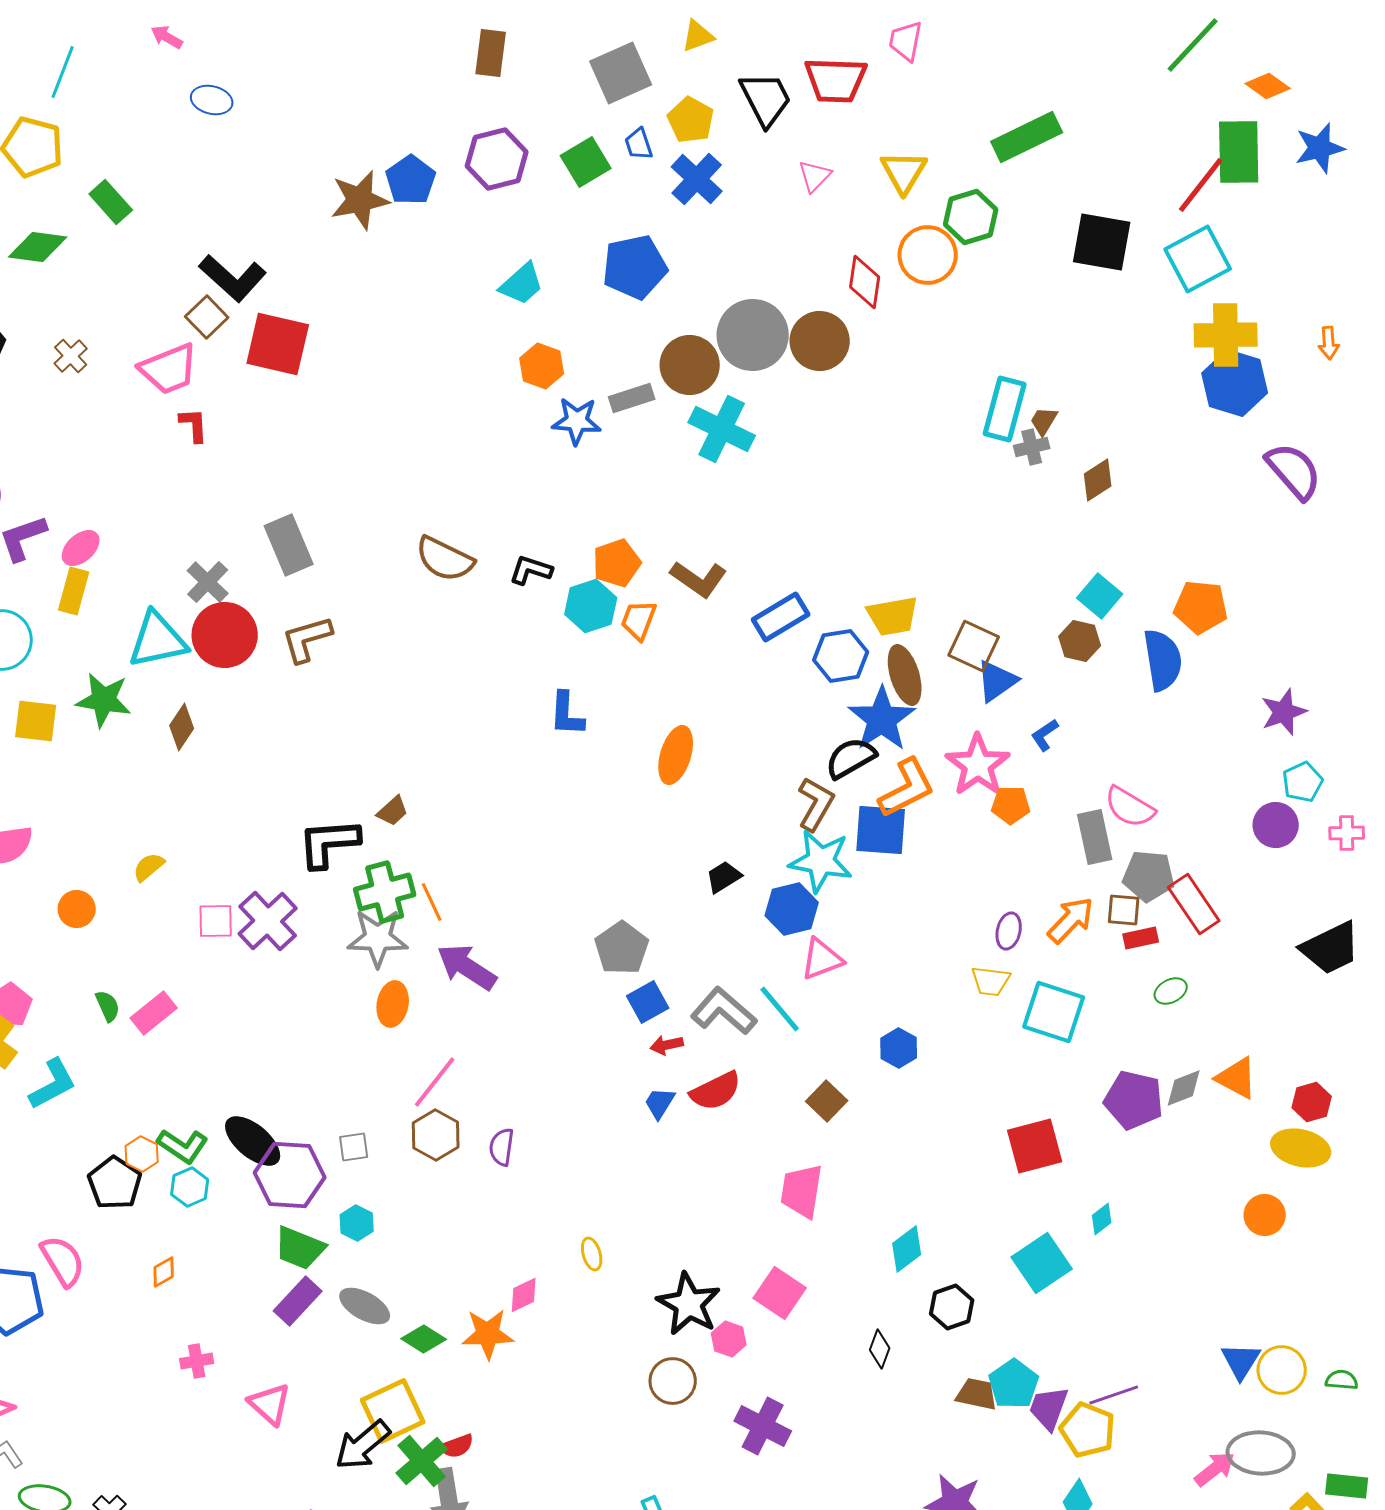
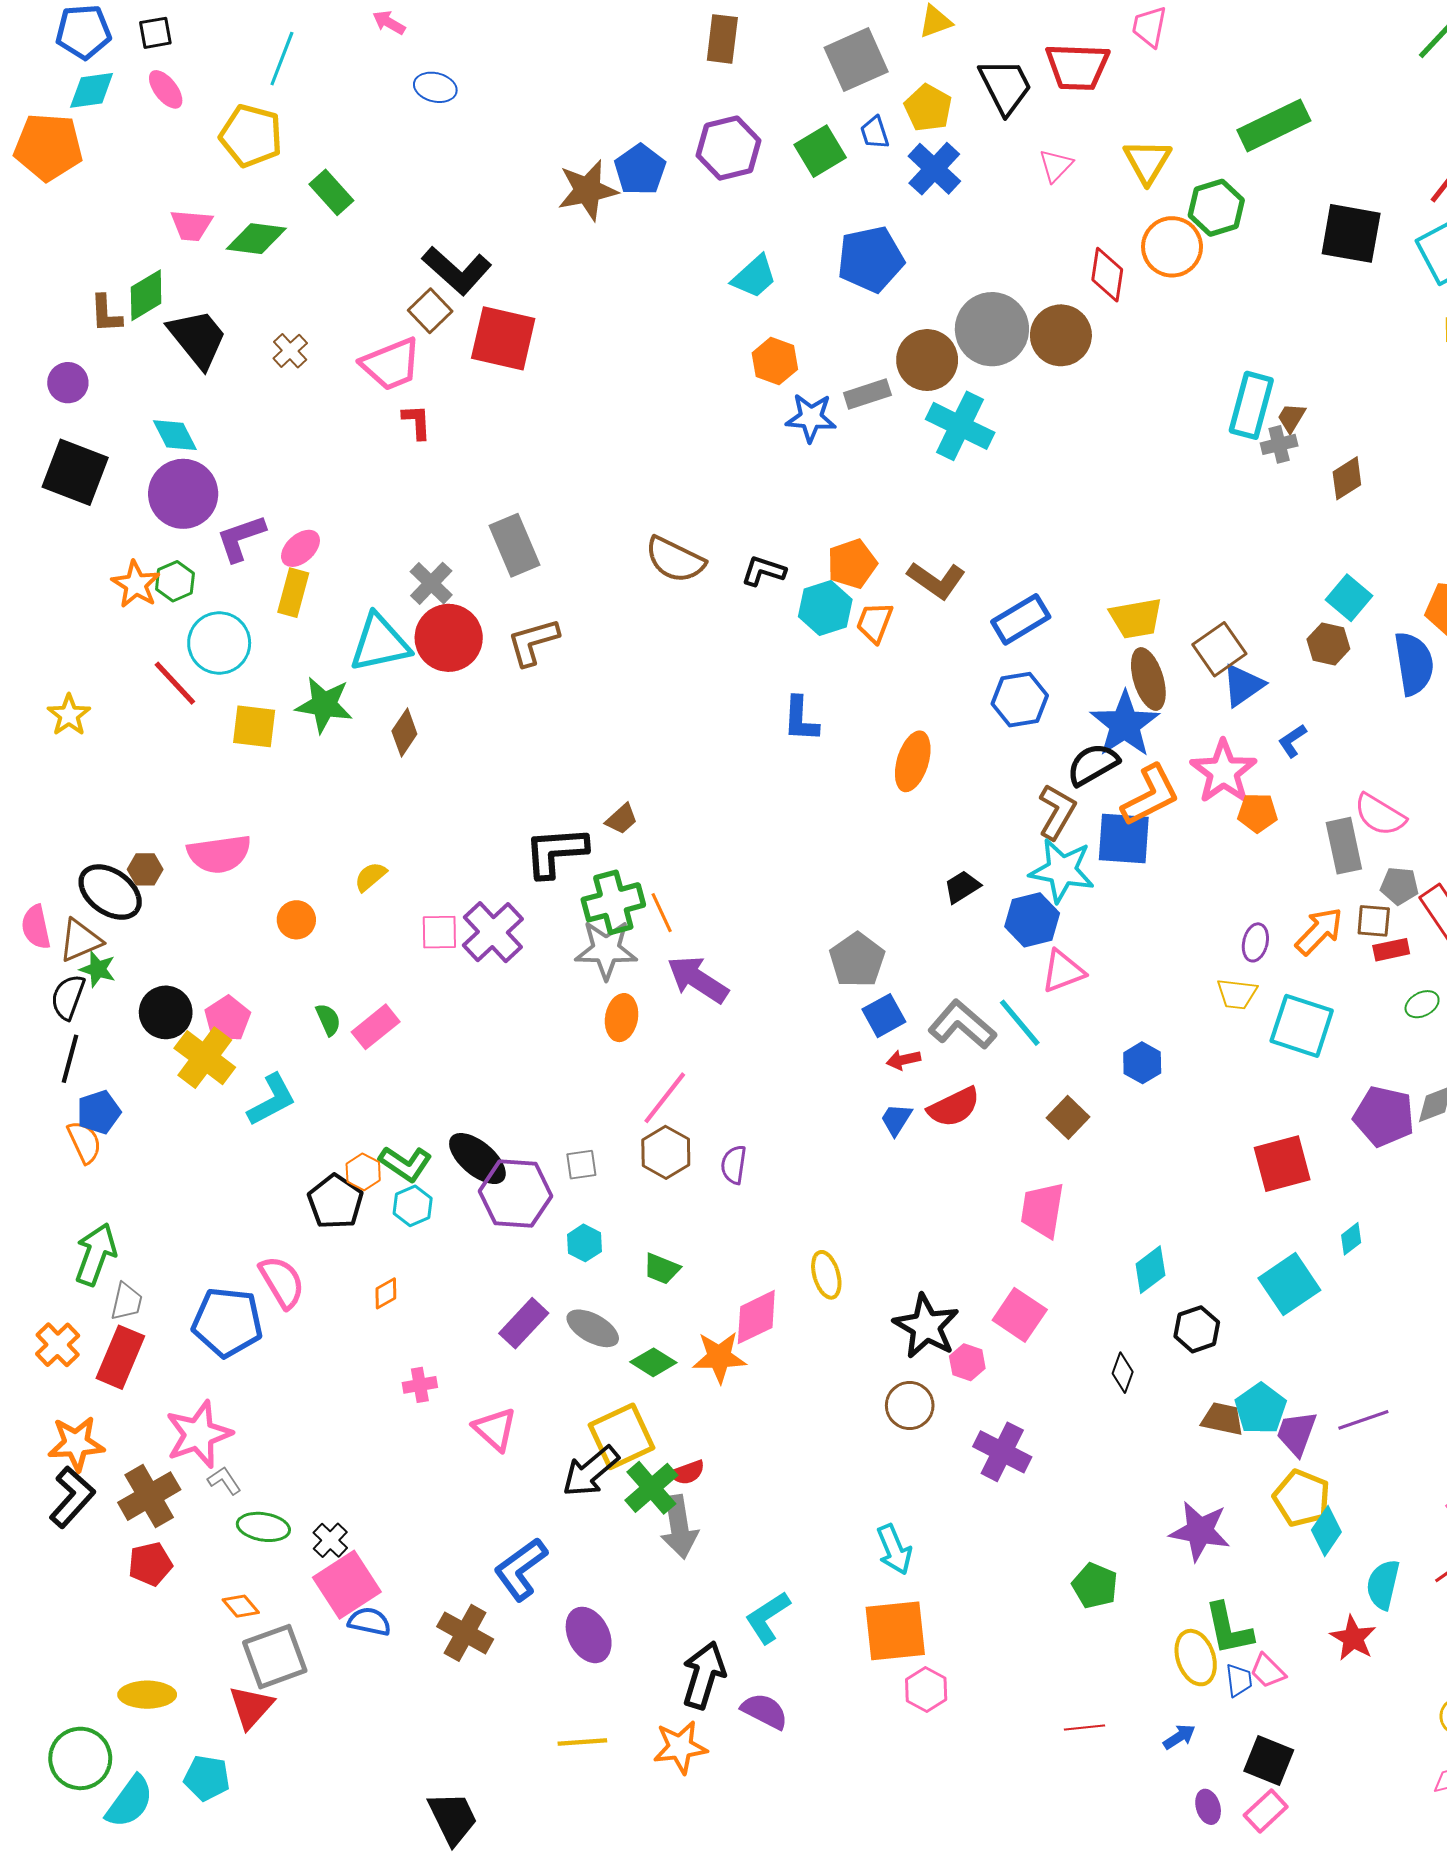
brown square: (974, 646) -> (1219, 649), turned 30
blue hexagon: (841, 656) -> (1020, 700), moved
gray pentagon: (1149, 876) -> (1399, 886), size x0.7
green trapezoid: (300, 1248) -> (662, 1269), moved, size x0.7
yellow ellipse: (592, 1254) -> (826, 1275), size x1.4
pink diamond: (524, 1295) -> (756, 1317), size x1.5
yellow pentagon: (1088, 1430) -> (1302, 1498), moved

